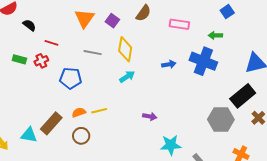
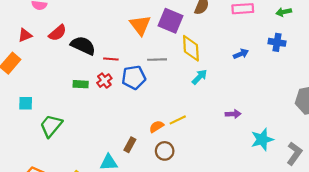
purple square: (112, 21) -> (170, 21), size x1.6
black semicircle: (29, 25) -> (83, 45), size x1.6
blue cross: (203, 61) -> (277, 42), size x0.6
blue pentagon: (71, 78) -> (134, 77), moved
brown rectangle: (51, 123) -> (130, 145), size x0.6

